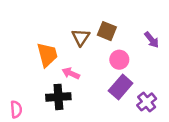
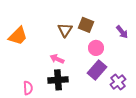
orange trapezoid: (47, 55) -> (18, 36), moved, turned 60
black cross: (58, 97) -> (58, 80), moved
pink semicircle: (16, 109) -> (28, 88), moved

